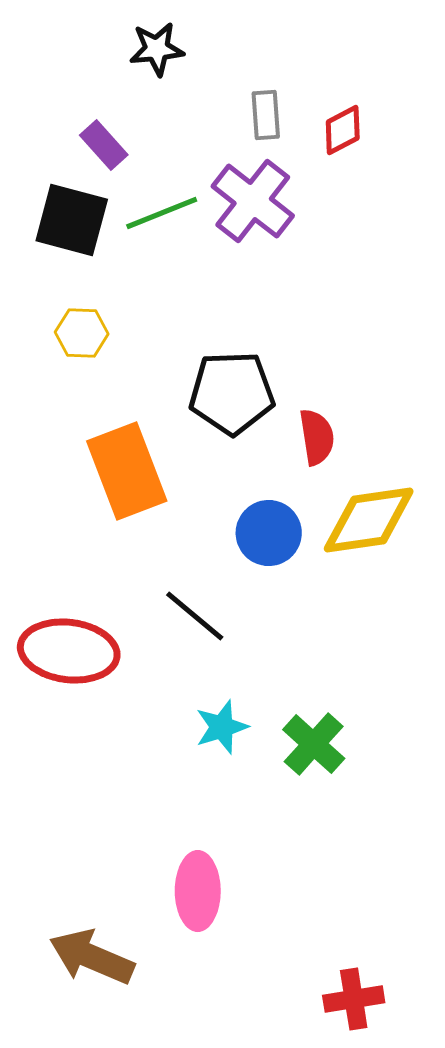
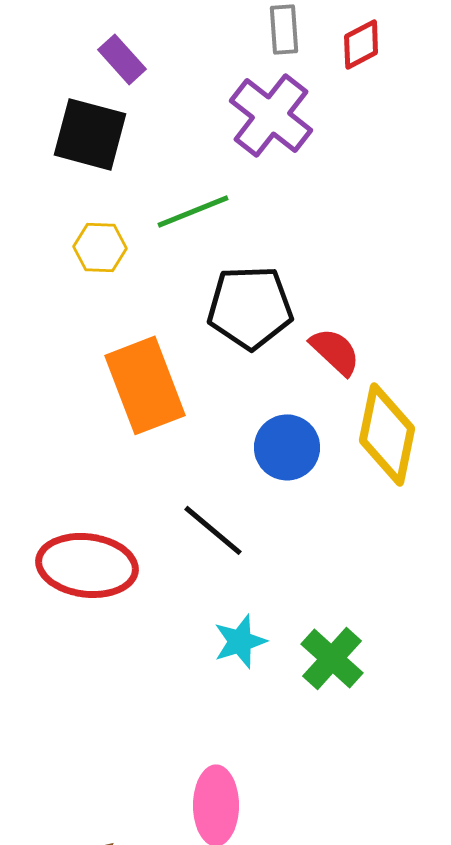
green line: (162, 213) -> (193, 211), moved
red semicircle: (317, 437) -> (335, 351), turned -38
yellow diamond: (369, 520) -> (387, 434), turned -70

